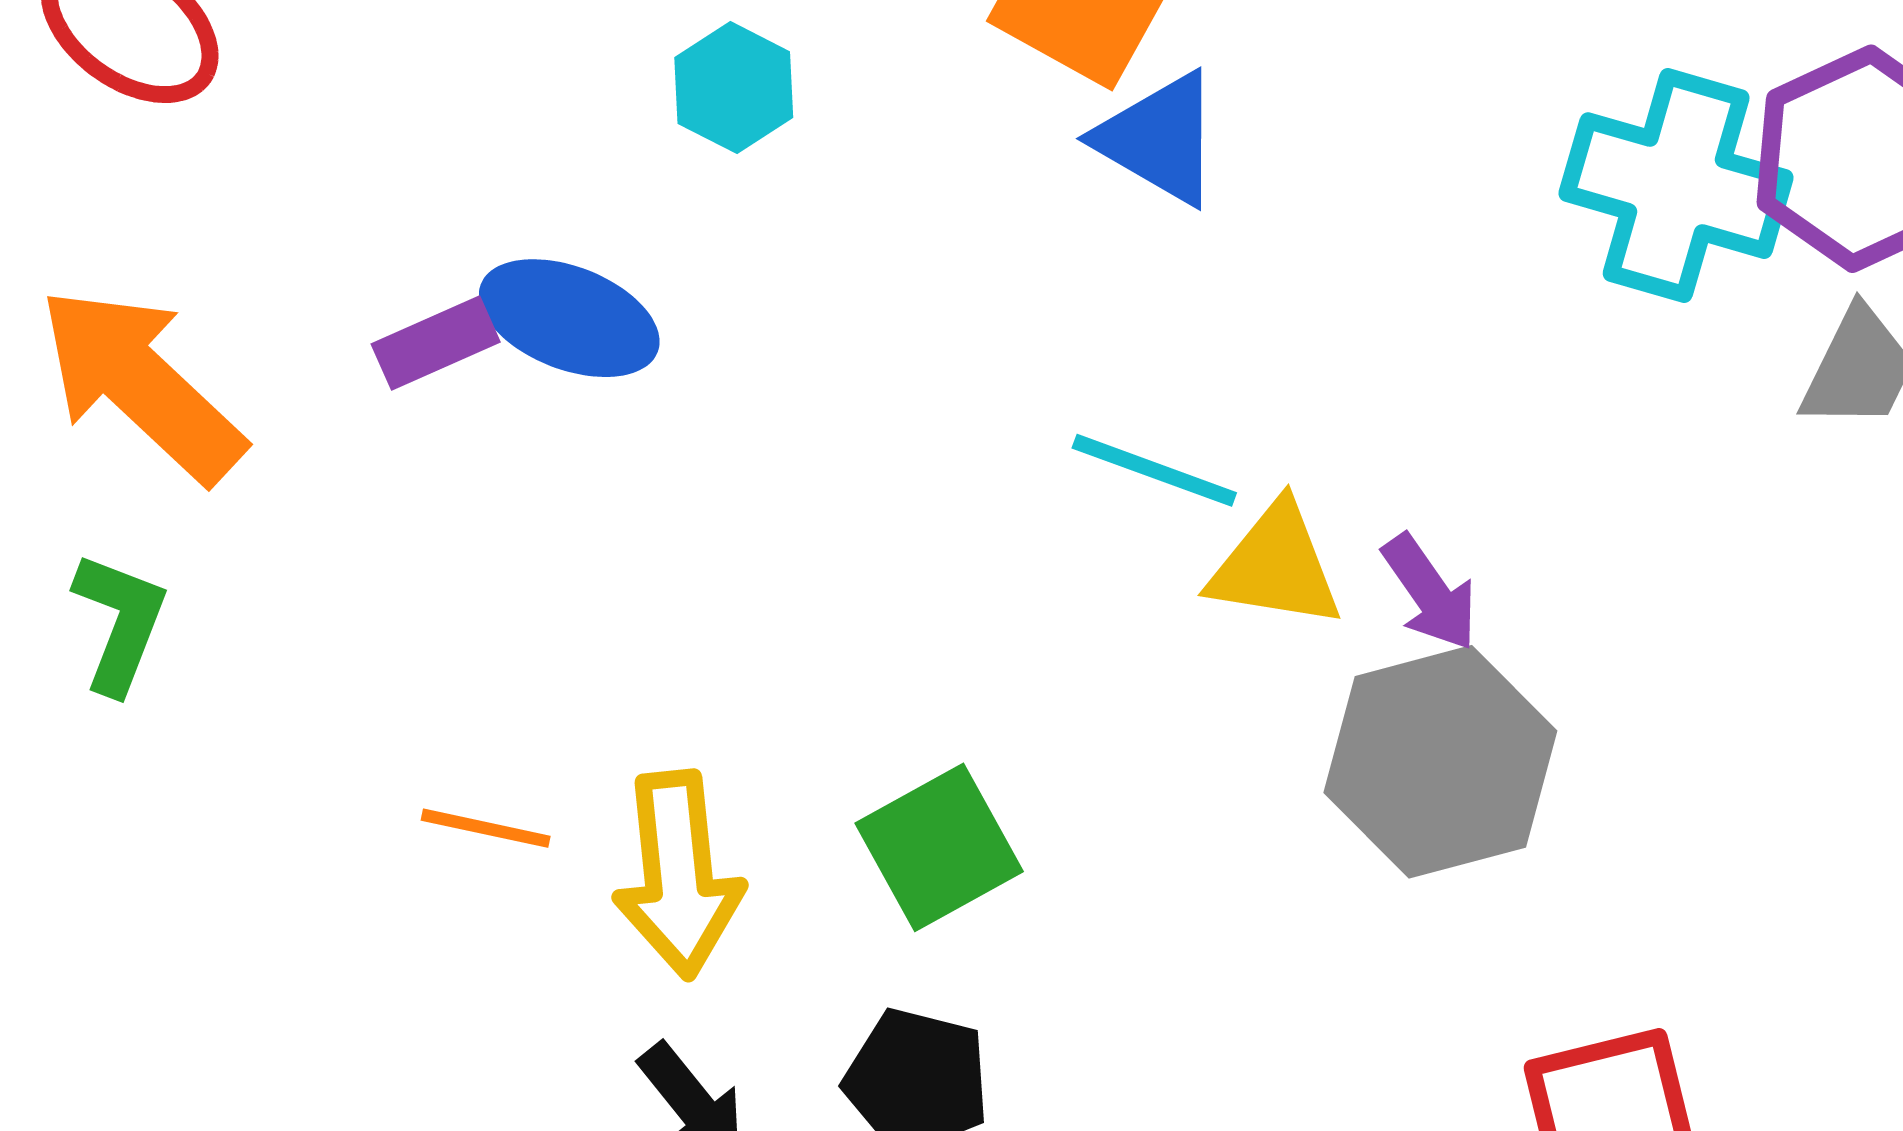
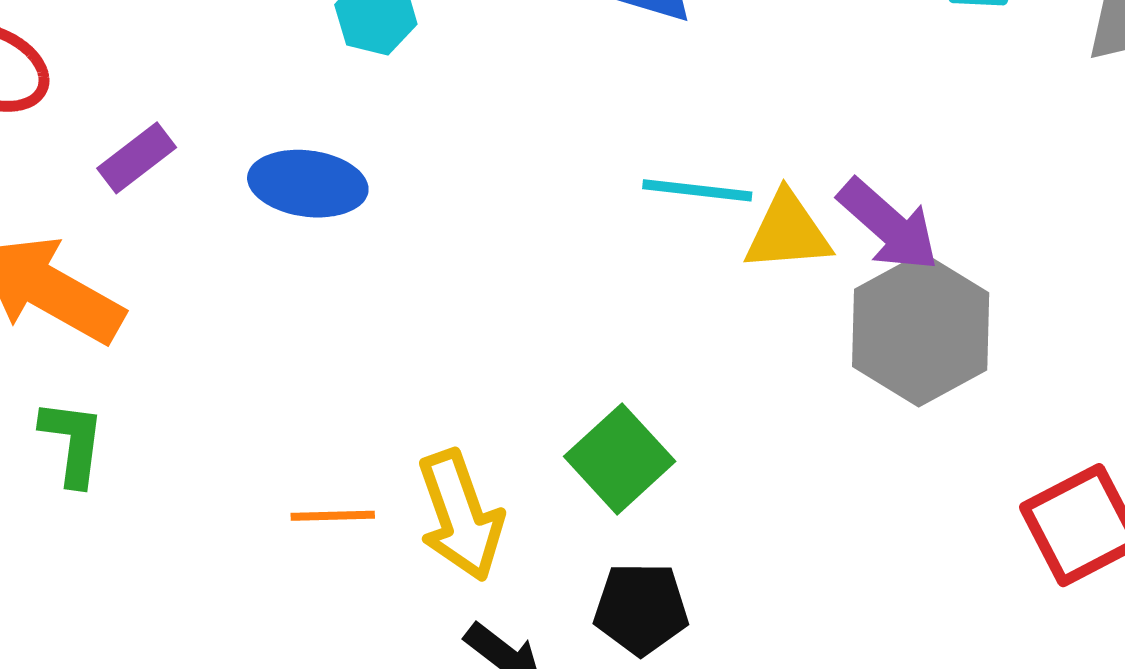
purple rectangle: (436, 343) -> (137, 158), moved
purple arrow: (1430, 593) -> (888, 225), size x1.4

